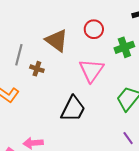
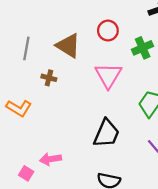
gray line: (19, 55) -> (26, 48), moved
black trapezoid: (73, 109) -> (106, 133), moved

